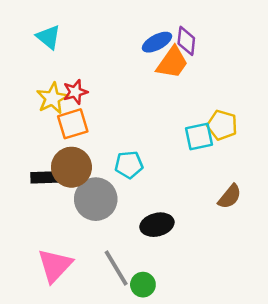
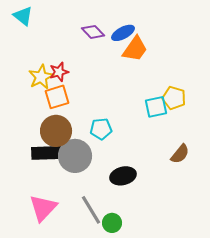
cyan triangle: (48, 37) -> (23, 16), moved
purple diamond: (186, 41) -> (93, 32), moved, turned -50
black rectangle: (45, 177) -> (47, 153), moved, size x1.4

